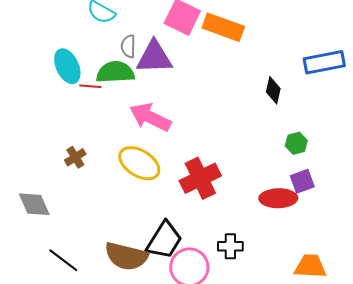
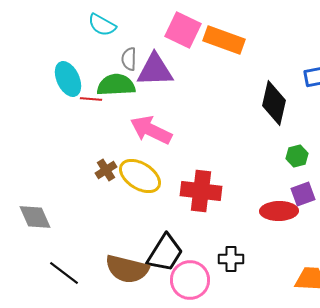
black diamond: (273, 90) -> (274, 103), size x1.6
brown cross: (75, 157) -> (106, 170), moved
red cross: (200, 178) -> (201, 191), turned 33

